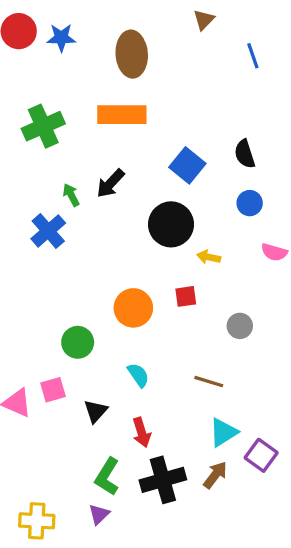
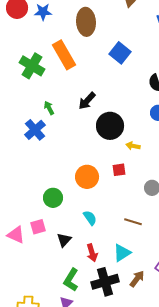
orange rectangle: (122, 115) -> (64, 55), moved, turned 60
green cross: (43, 126) -> (32, 66), turned -35
blue square: (187, 165) -> (120, 53), moved
black arrow: (110, 183) -> (87, 101), moved
cyan triangle: (223, 432) -> (122, 253), moved

